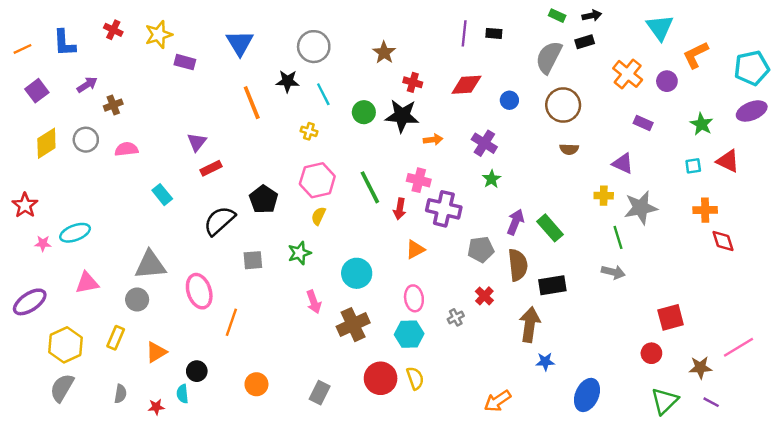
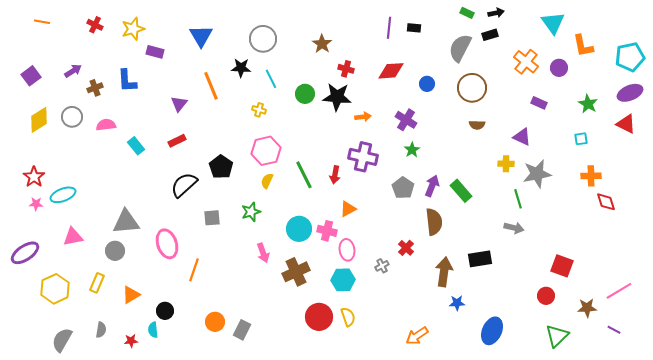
blue L-shape: (64, 43) -> (127, 81), moved
orange line: (23, 49) -> (42, 22), moved, turned 35
orange L-shape: (696, 55) -> (583, 46), turned -75
purple triangle: (197, 142) -> (179, 104), moved
red triangle: (728, 161) -> (626, 124), moved
pink cross: (419, 180) -> (327, 231), moved
green line: (370, 187) -> (304, 175), moved
cyan rectangle: (162, 195) -> (136, 146), moved
red star: (25, 205) -> (34, 177), moved
purple cross: (444, 209) -> (363, 157), moved
gray pentagon: (481, 249) -> (403, 188), moved, turned -30
black rectangle: (552, 285) -> (480, 259), moved
red square: (671, 317) -> (562, 266), turned 35
gray semicircle: (62, 388) -> (62, 340), moved
gray rectangle: (320, 393) -> (242, 330), moved
purple line: (711, 402) -> (614, 330), moved

